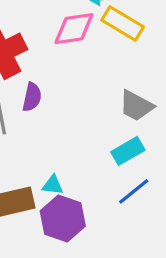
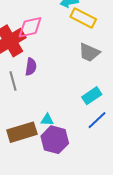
pink diamond: (74, 29) -> (30, 27), moved
gray trapezoid: (136, 106) -> (89, 52), moved

